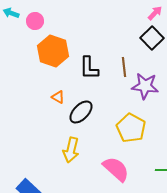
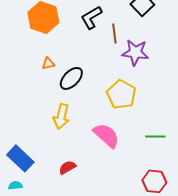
black L-shape: (89, 68) -> (91, 17), moved, turned 60
orange triangle: (58, 97) -> (48, 63), turned -40

